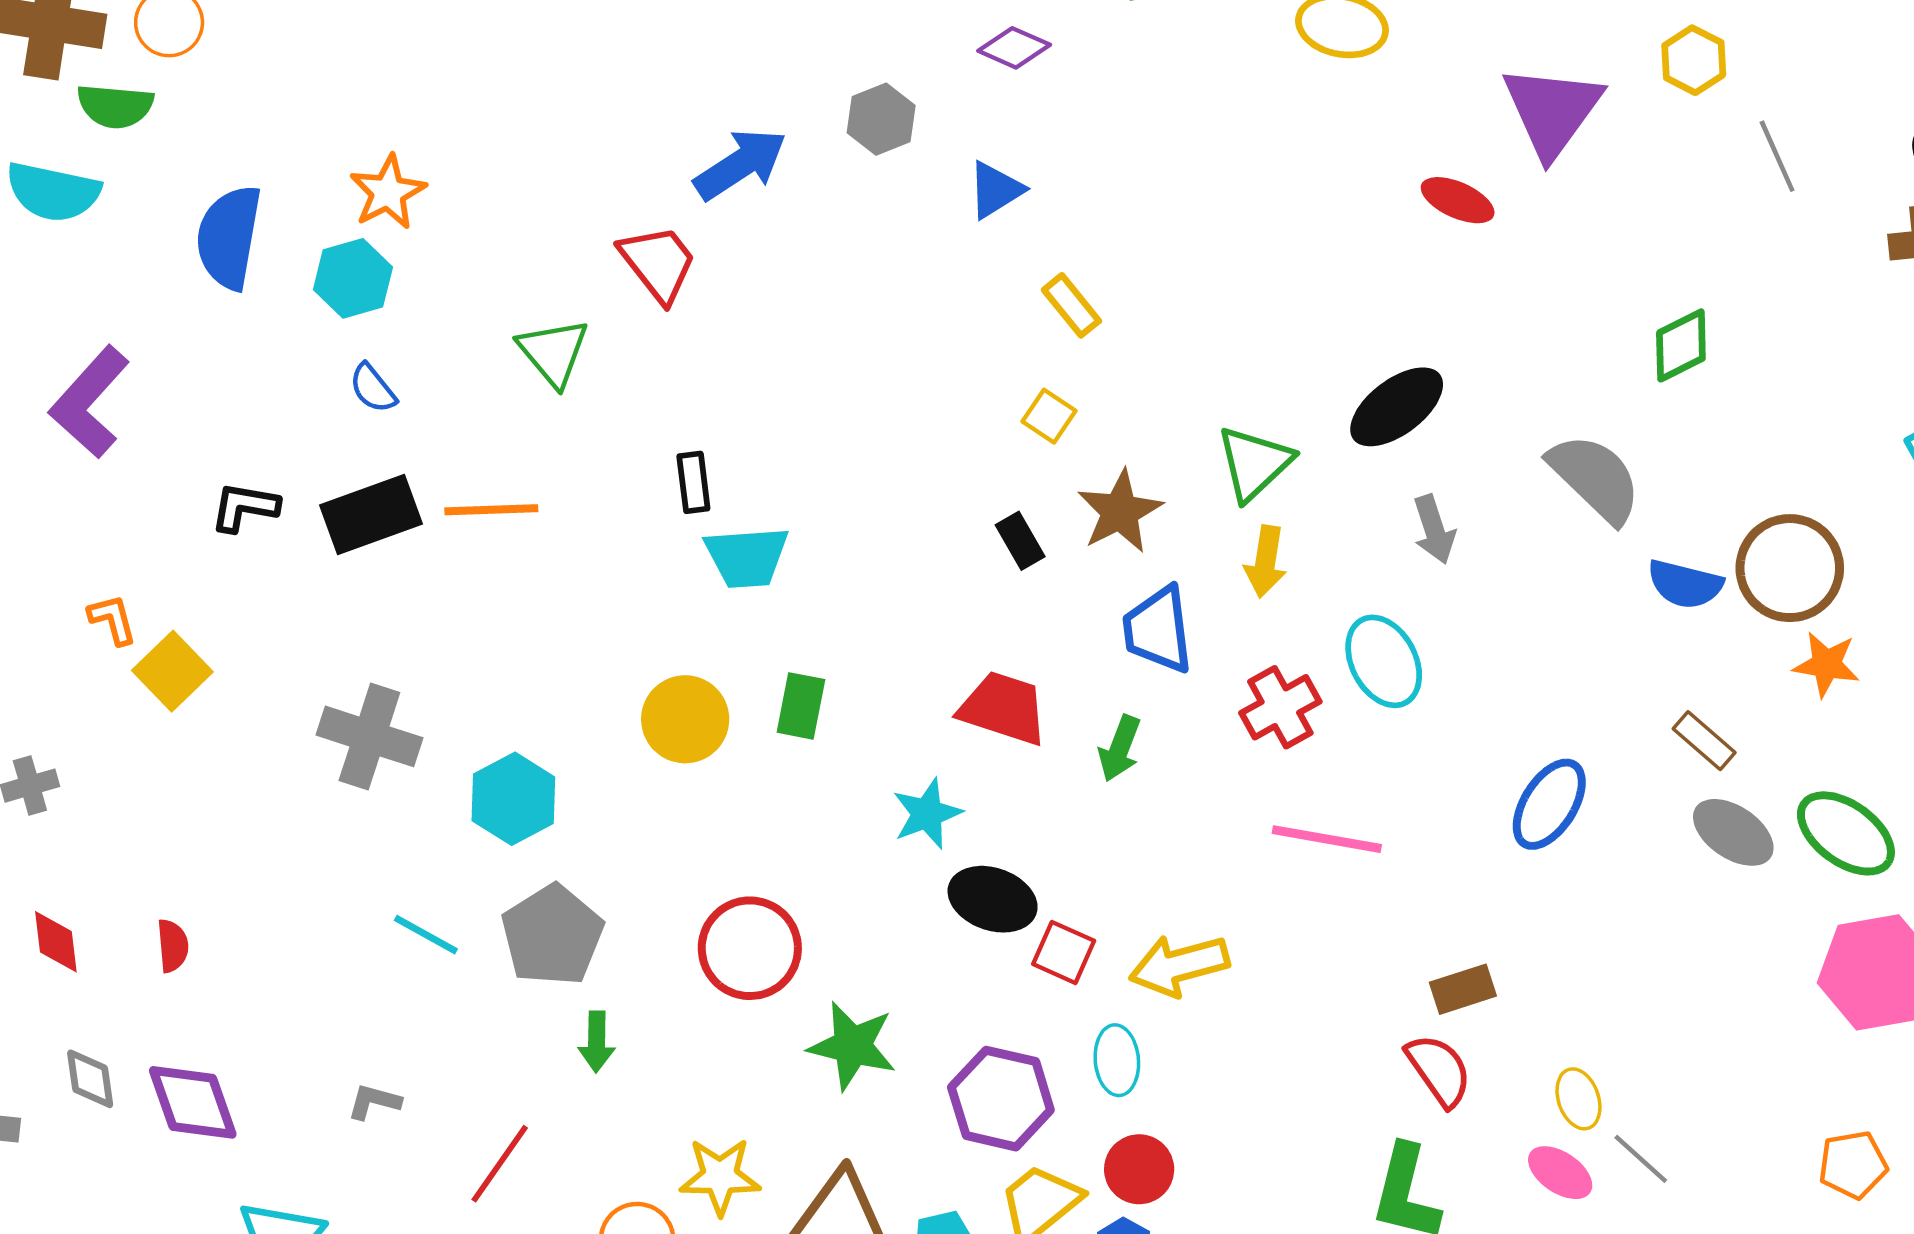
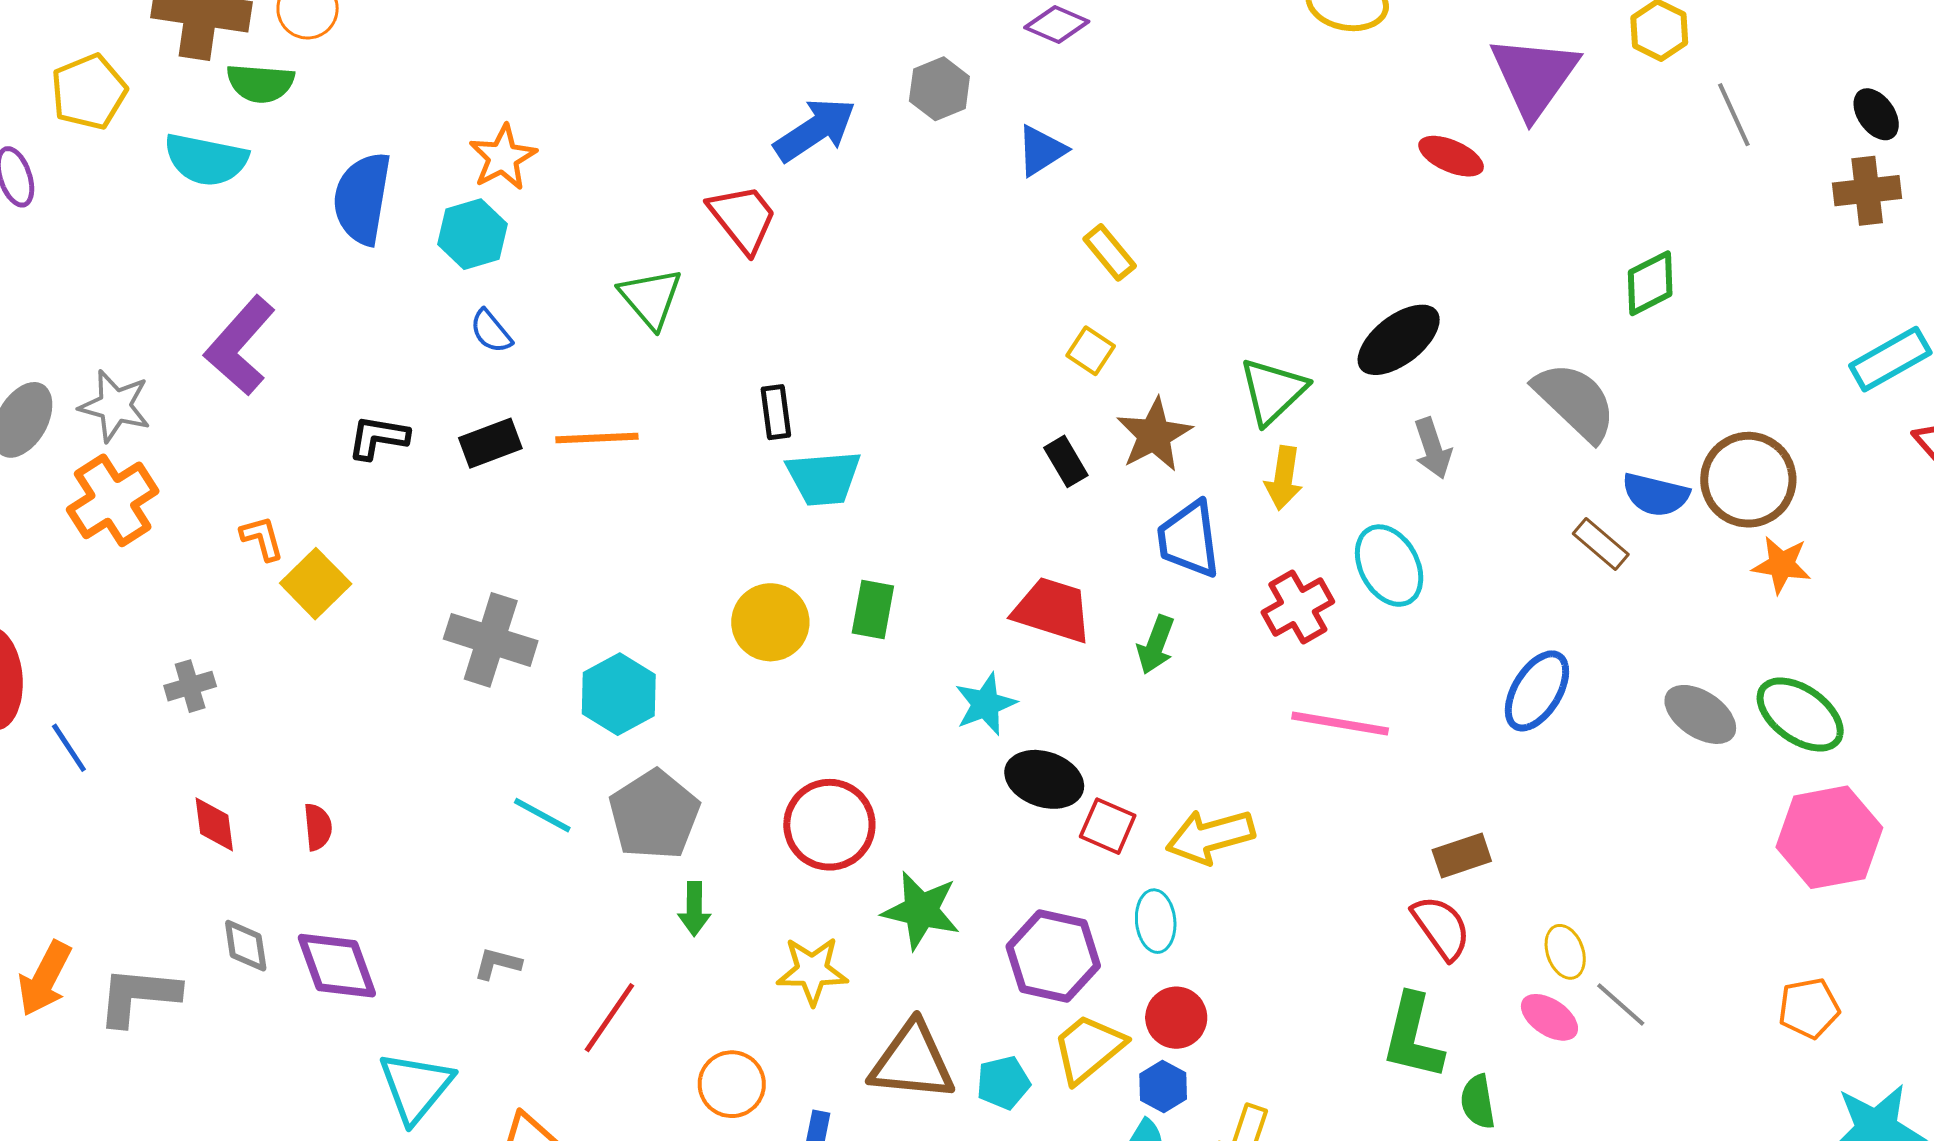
black rectangle: (371, 515) -> (490, 443), size x0.7
brown rectangle: (1704, 741) -> (1601, 544), moved
yellow star: (720, 1176) -> (812, 971), moved

